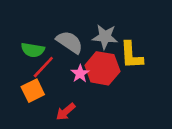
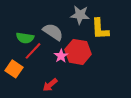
gray star: (105, 37) -> (80, 15), moved
yellow L-shape: (131, 55) -> (100, 29), moved
orange square: (33, 91) -> (14, 69), moved, turned -30

